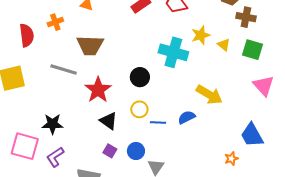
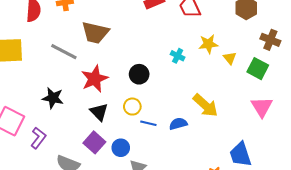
brown cross: (246, 17) -> (270, 40), moved
cyan cross: (173, 52) -> (178, 56), size x0.5
black star: (53, 124) -> (53, 98), moved
purple square: (110, 151) -> (94, 142), size x1.5
purple L-shape: (55, 157) -> (38, 138), turned 150

